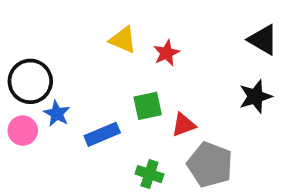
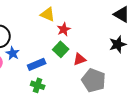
red star: (166, 53) -> (64, 29), moved
green square: (148, 106) -> (61, 49), turned -35
green cross: (149, 174) -> (38, 85), moved

